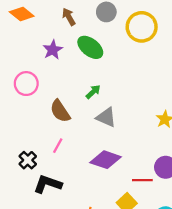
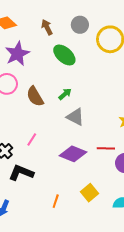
purple star: (53, 50) -> (17, 54), moved, size x1.4
brown semicircle: (60, 111) -> (35, 96), moved
red line: (142, 180) -> (106, 148), moved

